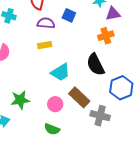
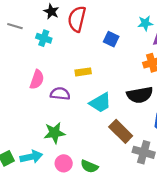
purple semicircle: (46, 23) -> (60, 94), moved
black semicircle: (96, 65) -> (140, 95), turned -75
pink circle: (55, 104) -> (64, 163), moved

